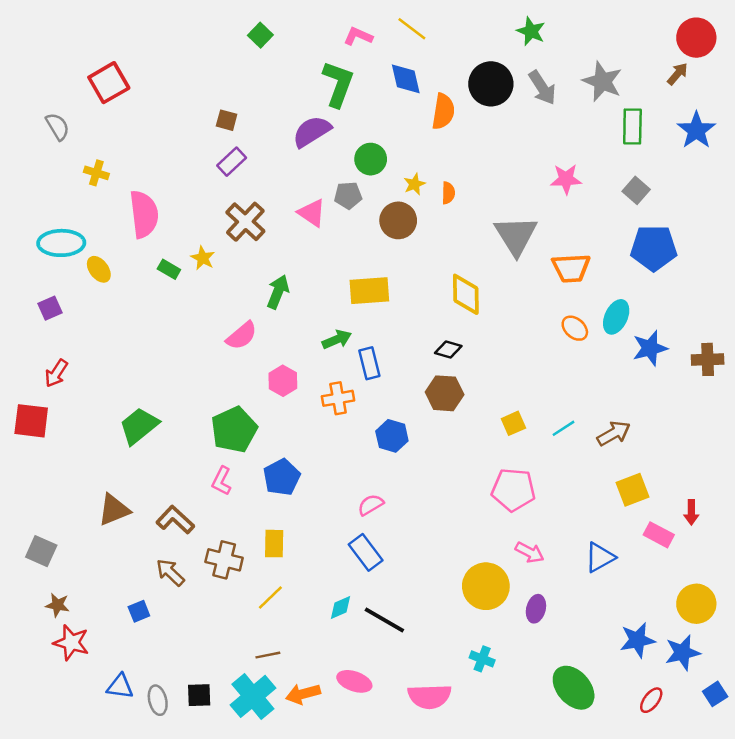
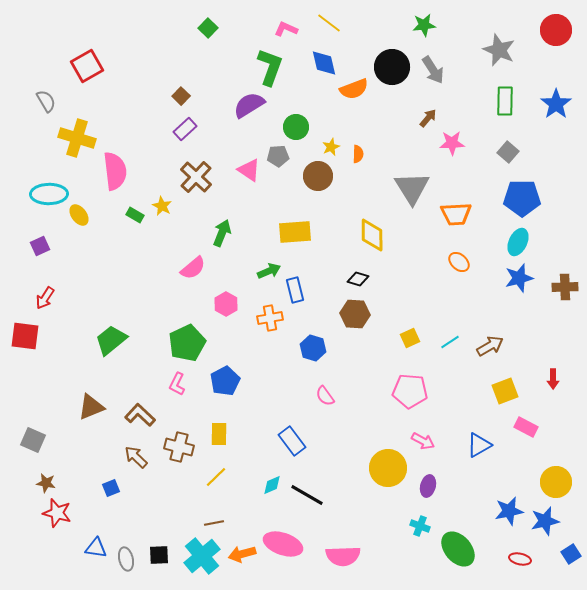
green star: (531, 31) -> (424, 25), turned -30
brown arrow: (678, 74) -> (428, 118), moved
gray star: (602, 81) -> (499, 50), moved
orange semicircle: (443, 111) -> (354, 89), turned 60
brown square: (227, 120) -> (181, 96), turned 30
yellow cross: (96, 173) -> (77, 138), size x1.8
cyan ellipse: (616, 317) -> (518, 242), moved
pink semicircle: (371, 505) -> (325, 396), moved, turned -95
red arrow: (691, 512) -> (553, 379), moved
cyan cross: (482, 659) -> (420, 526), moved
pink ellipse: (354, 681) -> (283, 544), size x1.4
red ellipse: (651, 700) -> (520, 559), turned 65

